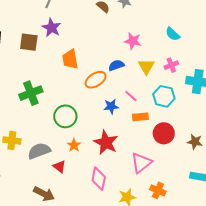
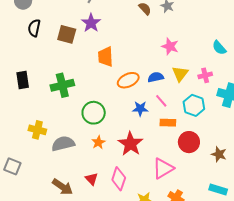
cyan semicircle: (173, 34) -> (219, 48), moved
blue semicircle: (116, 65) -> (156, 77), moved
red triangle: (59, 167) -> (92, 179), moved

